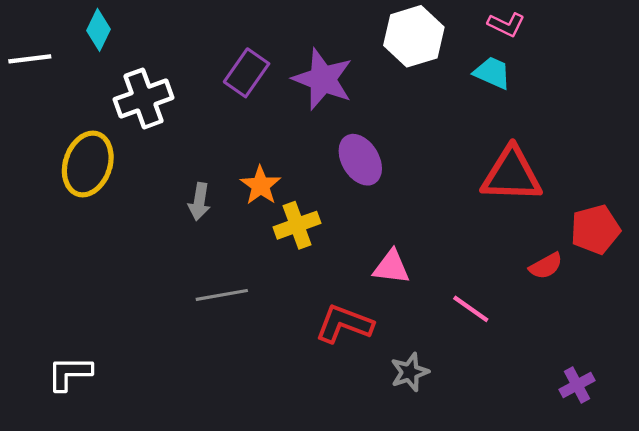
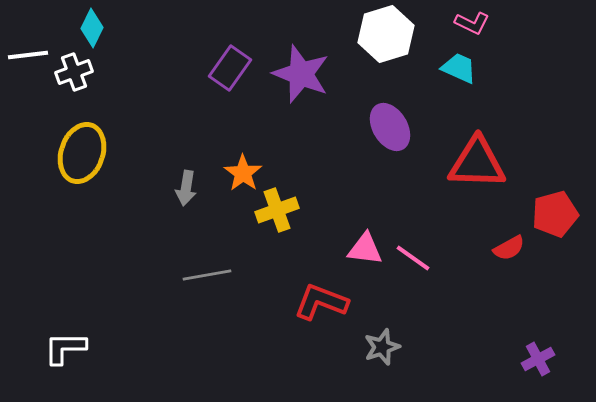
white cross: (144, 99) -> (74, 72), moved, size x0.7
purple ellipse: (360, 160) -> (390, 127), moved
pink line: (471, 309) -> (413, 258), moved

